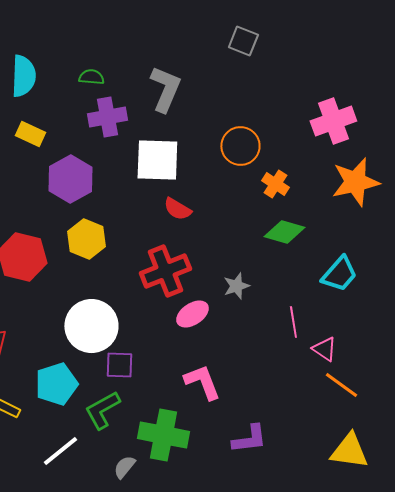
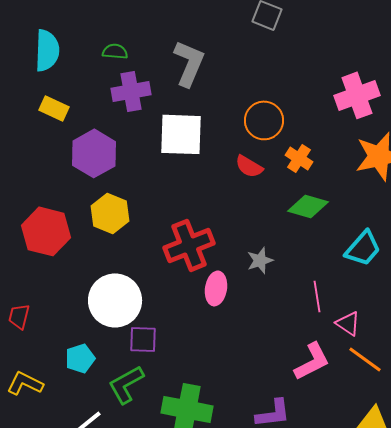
red semicircle: (177, 209) -> (249, 166), moved
pink ellipse: (192, 314) -> (216, 288), turned -48
pink L-shape: (202, 382) -> (312, 361), moved, turned 84
cyan pentagon: (56, 384) -> (80, 358), size x0.7

